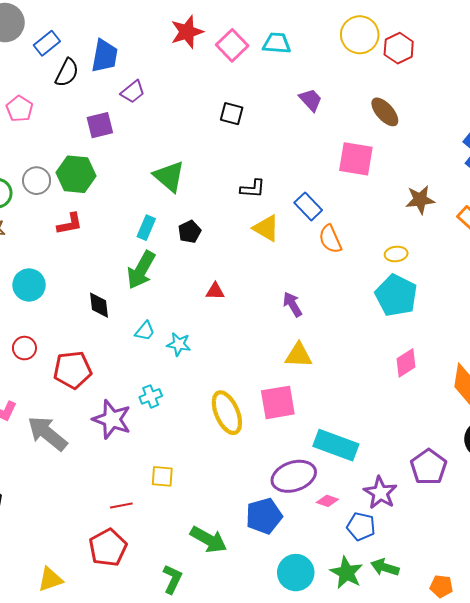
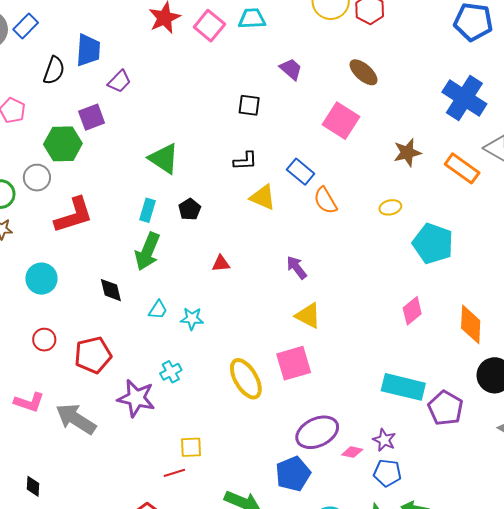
blue rectangle: (47, 43) -> (26, 26), moved
black square: (232, 114) -> (249, 105), moved
pink square: (356, 159) -> (341, 121), turned 30
green hexagon: (76, 174) -> (63, 144), moved
red L-shape: (70, 224) -> (74, 215), size x1.6
cyan pentagon: (396, 295) -> (433, 244), moved
yellow triangle: (299, 355) -> (308, 316), turned 32
cyan rectangle: (336, 445) -> (403, 387), moved
purple star: (380, 493) -> (384, 440), moved, size x0.7
red line: (121, 505) -> (174, 473), moved

